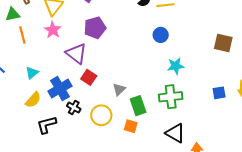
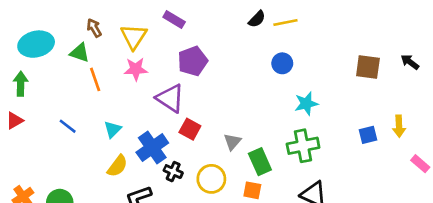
green triangle: (13, 14) -> (80, 53), turned 35
pink star: (53, 30) -> (136, 69), turned -30

